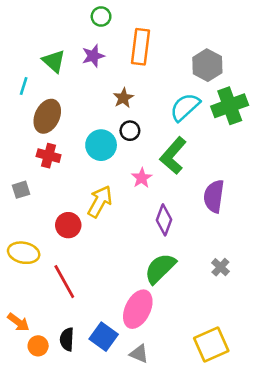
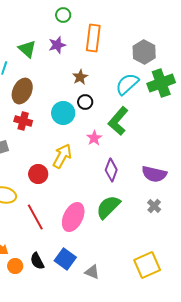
purple semicircle: (214, 196) -> (154, 174), moved, turned -85
pink ellipse: (138, 309) -> (73, 217), moved
black semicircle: (67, 339) -> (37, 261), turned -30

